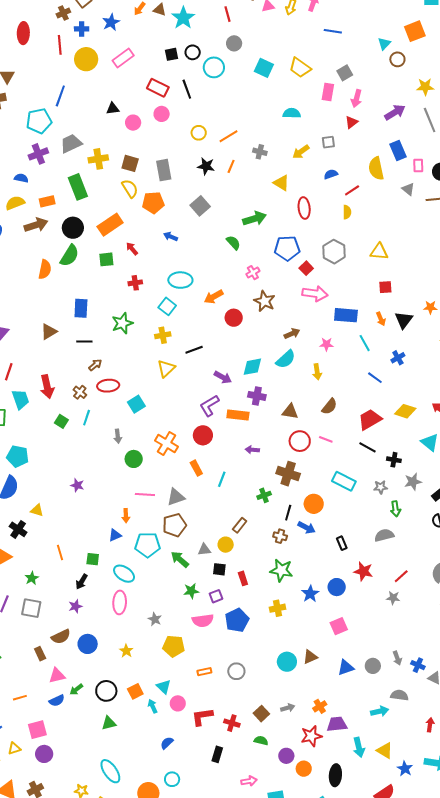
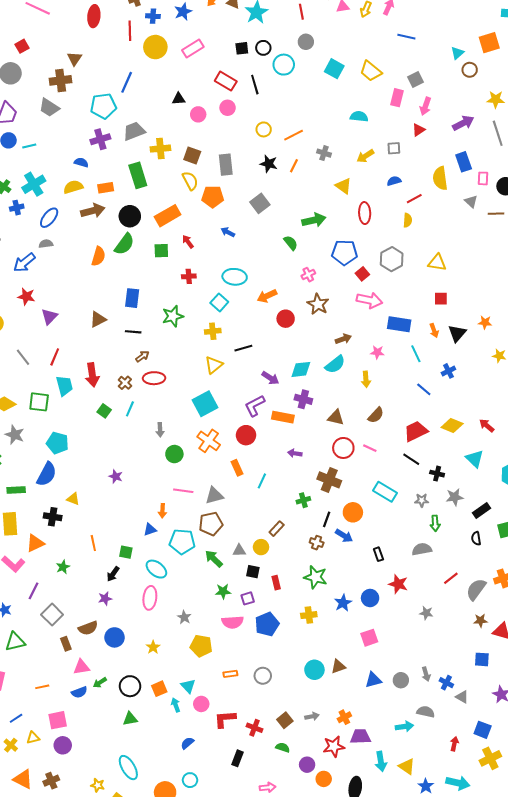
cyan square: (136, 404) -> (205, 404), moved, size x1.4
black cross: (18, 529) -> (53, 517), turned -30
red line: (401, 576) -> (451, 578), moved
gray square: (31, 608) -> (52, 615), moved, turned 30

